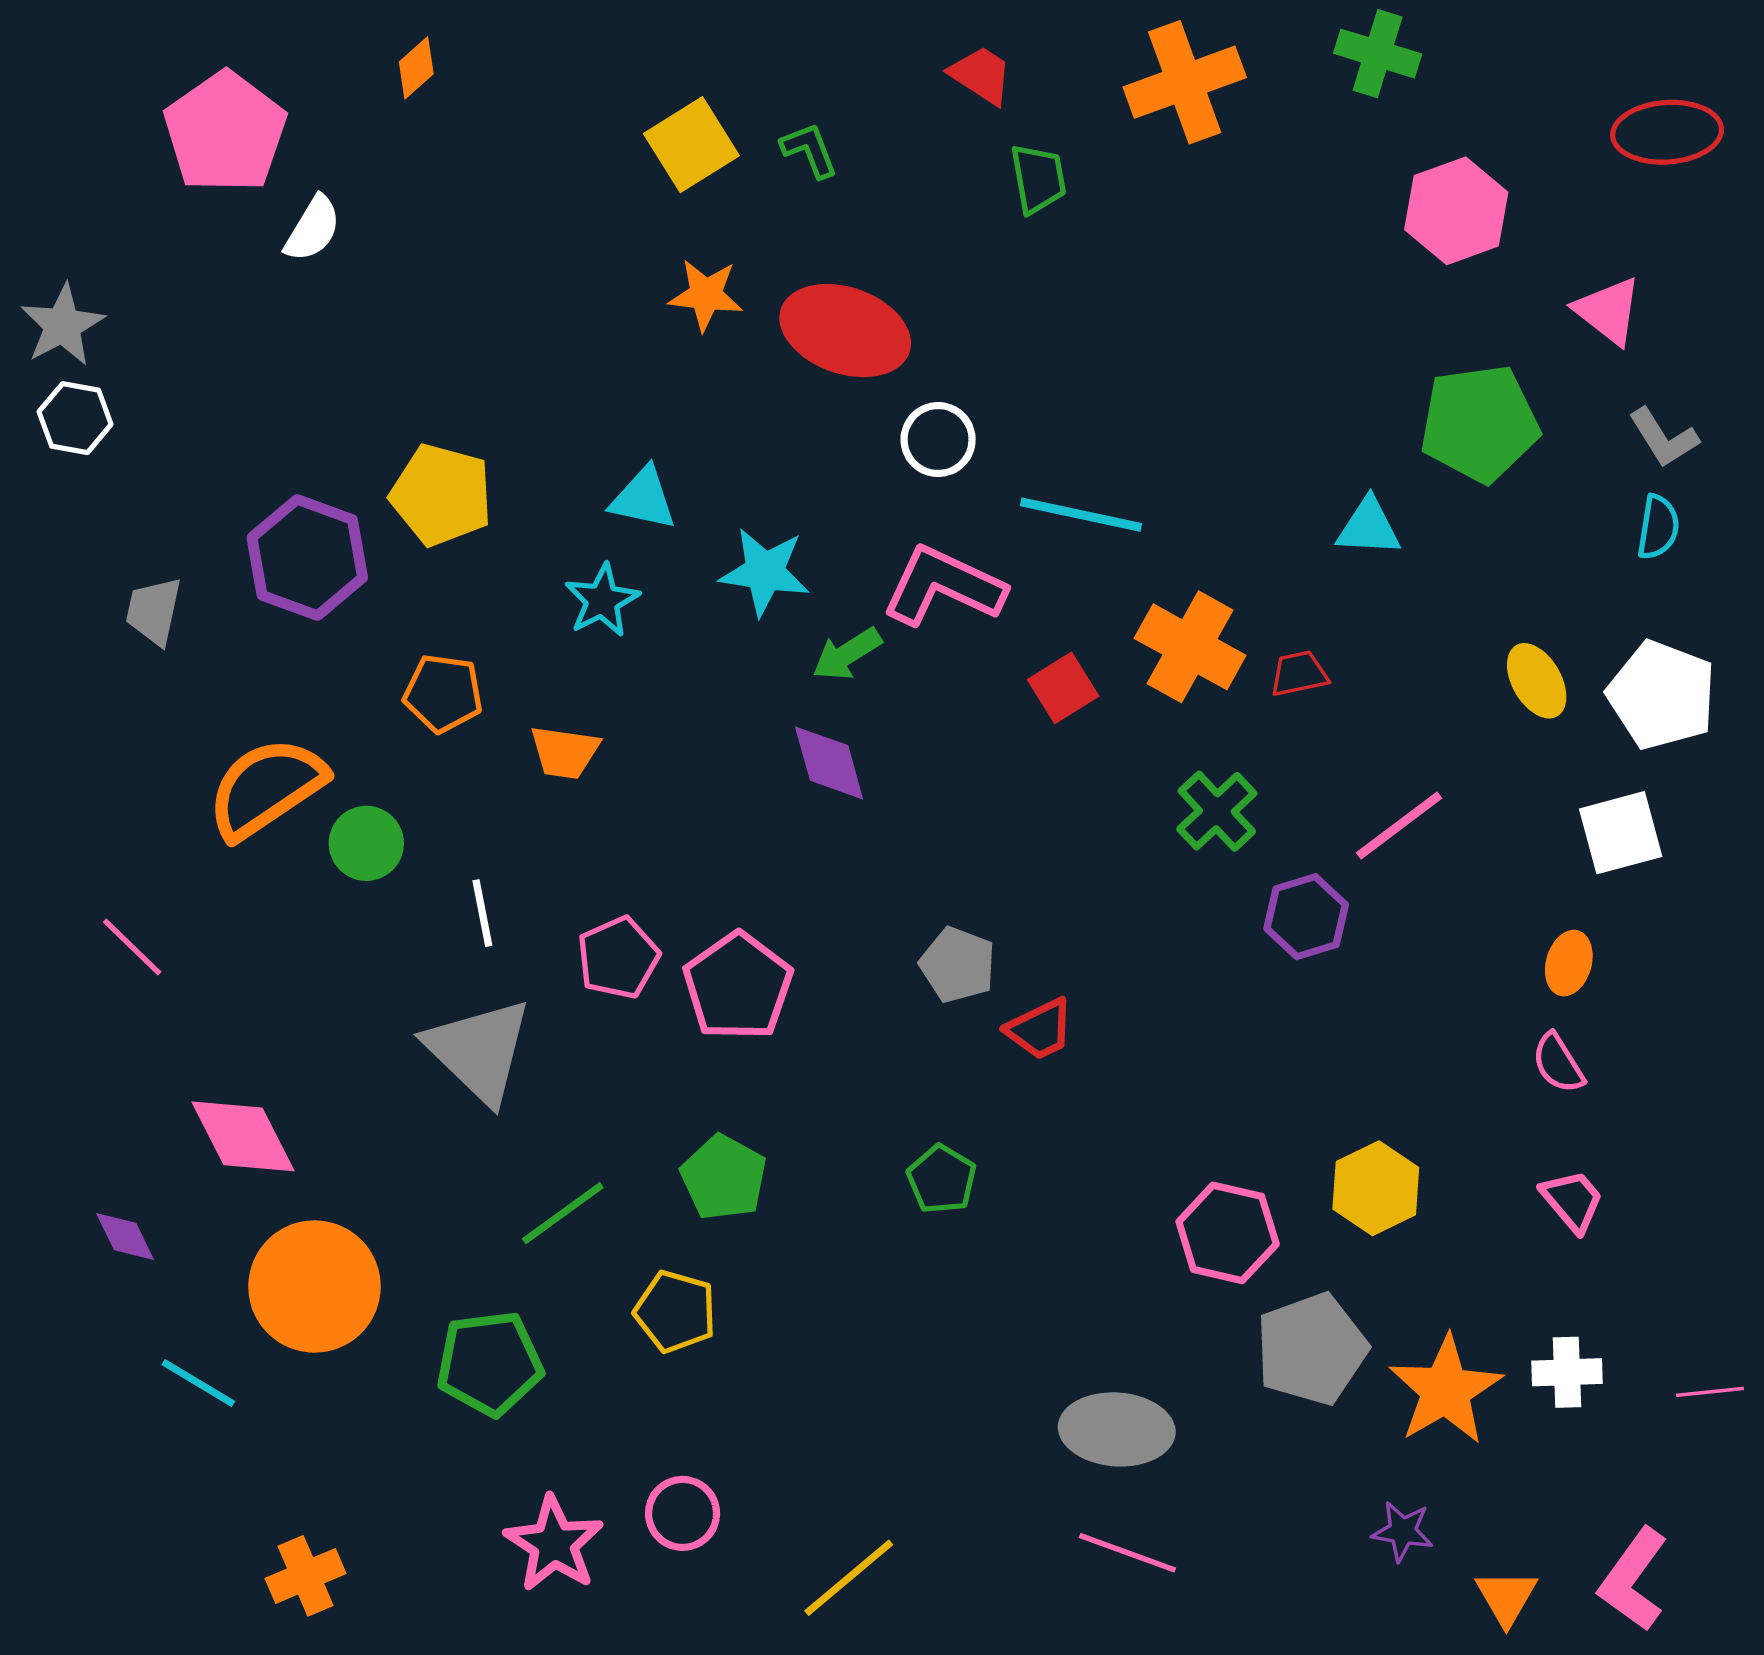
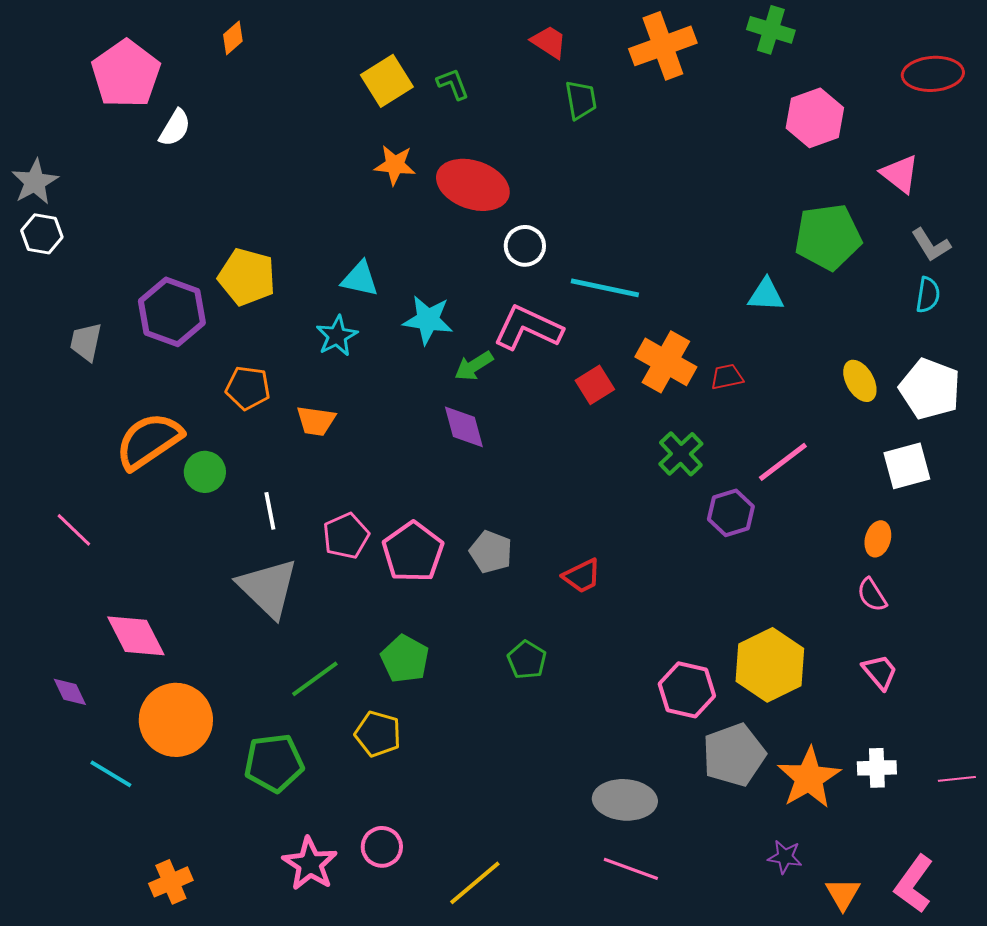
gray pentagon: (958, 965) -> (491, 552), moved
yellow hexagon: (1376, 1188) -> (770, 665), size x1.4

